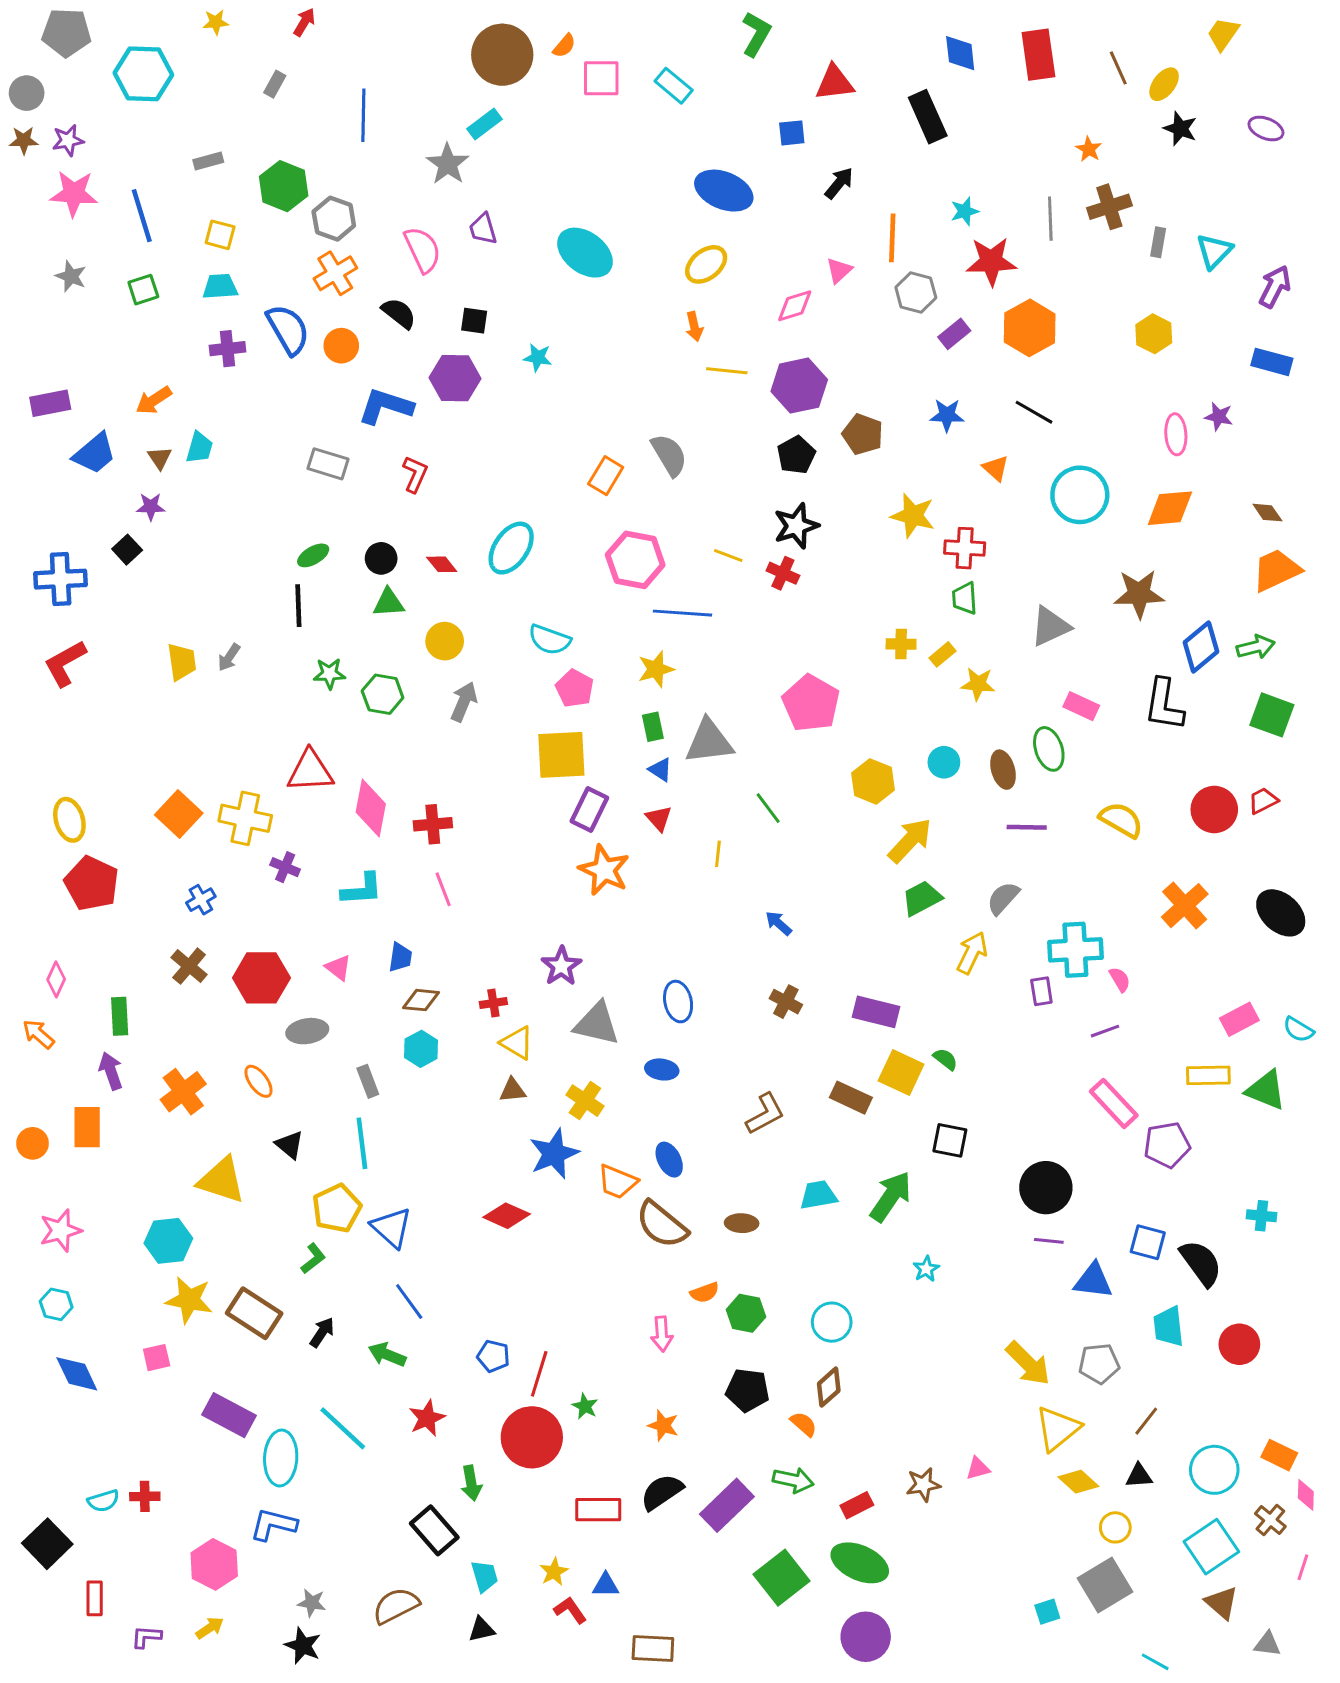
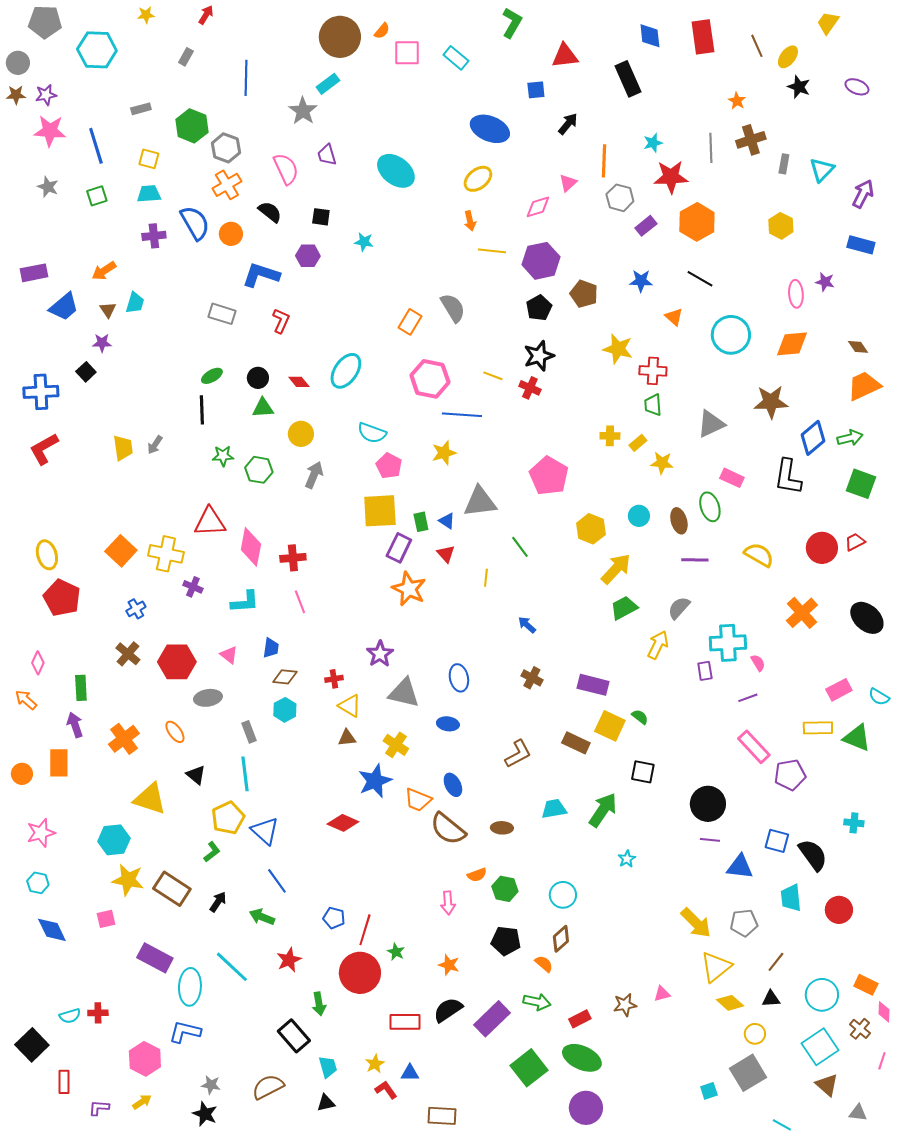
purple hexagon: (455, 378) -> (308, 256), size x0.7
green rectangle: (653, 727) -> (421, 522), moved

